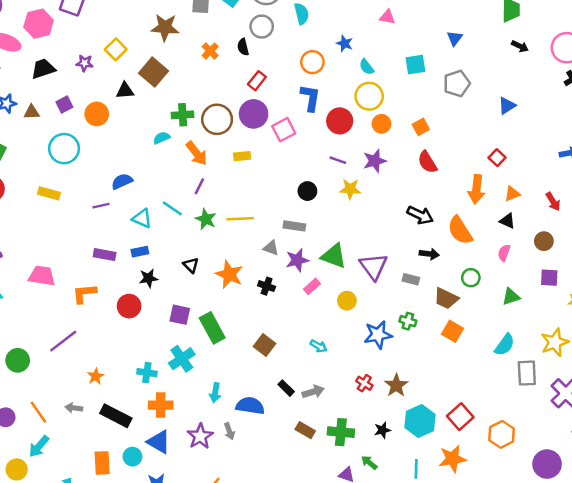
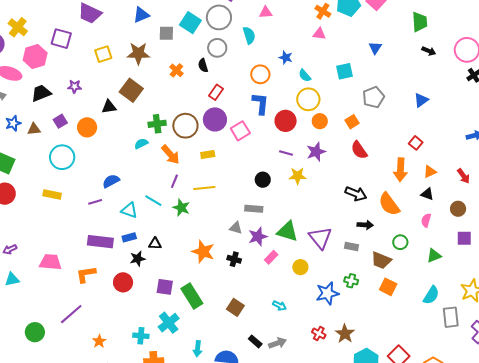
yellow square: (116, 49) -> (103, 54), moved, turned 30
gray pentagon: (457, 83) -> (373, 97), moved
yellow line: (240, 219) -> (204, 188), moved
purple rectangle: (105, 255) -> (100, 242), size x1.4
black triangle: (191, 265) -> (155, 244), moved, turned -40

